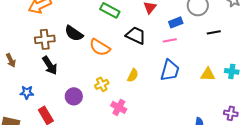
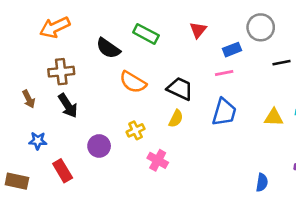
black semicircle: (74, 33) -> (108, 48), moved
black trapezoid: (136, 35) -> (180, 89), moved
brown arrow: (11, 60) -> (29, 99), moved

